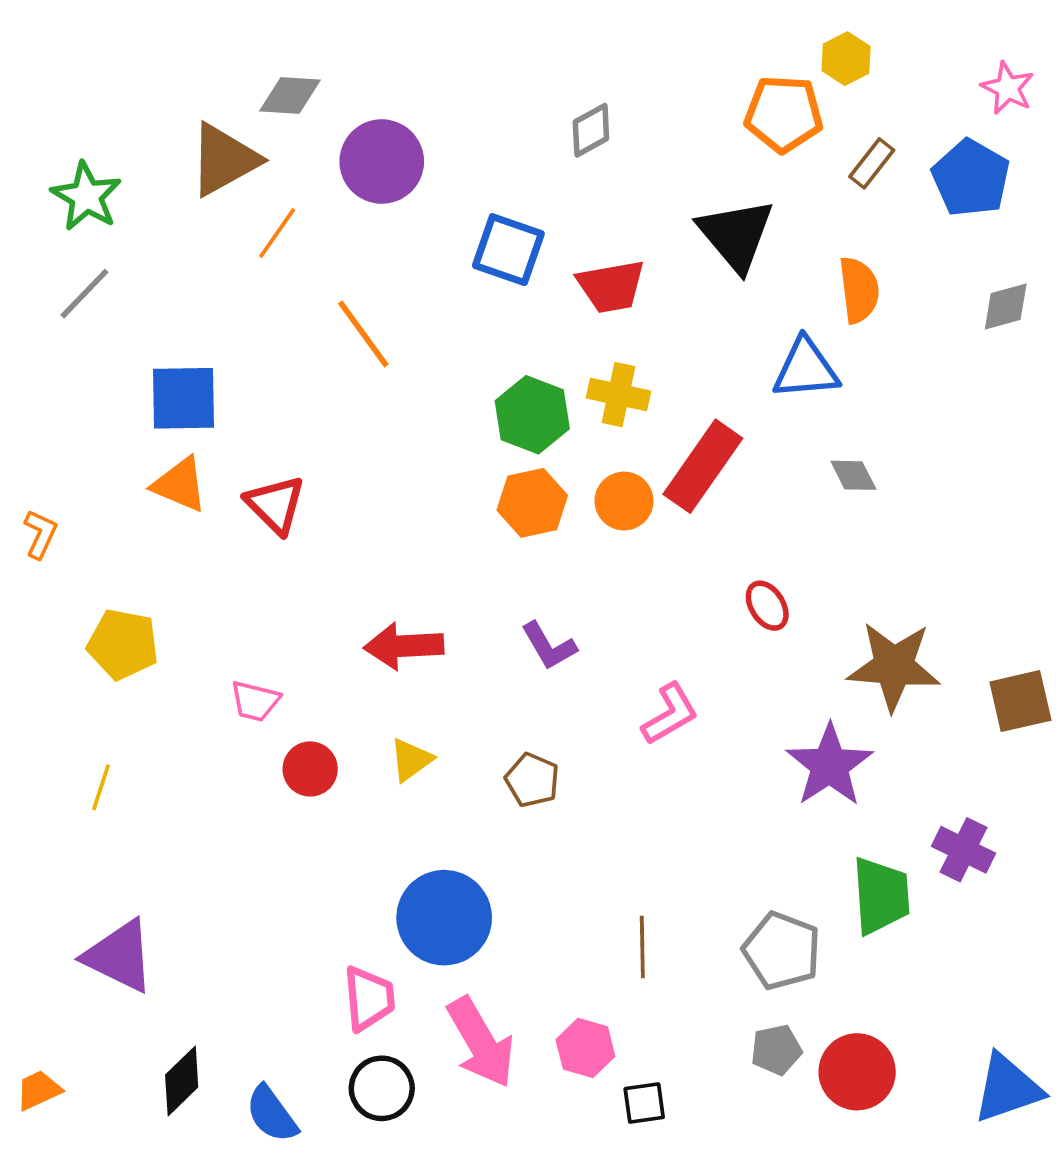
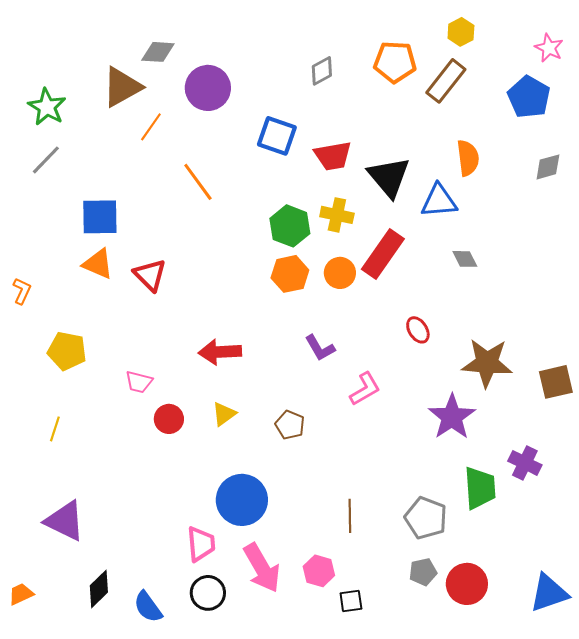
orange pentagon: (784, 114) -> (395, 62), moved
brown rectangle: (872, 163) -> (446, 81), moved, size x1.6
black triangle: (736, 235) -> (389, 177), moved
purple L-shape: (549, 646) -> (320, 348), moved

